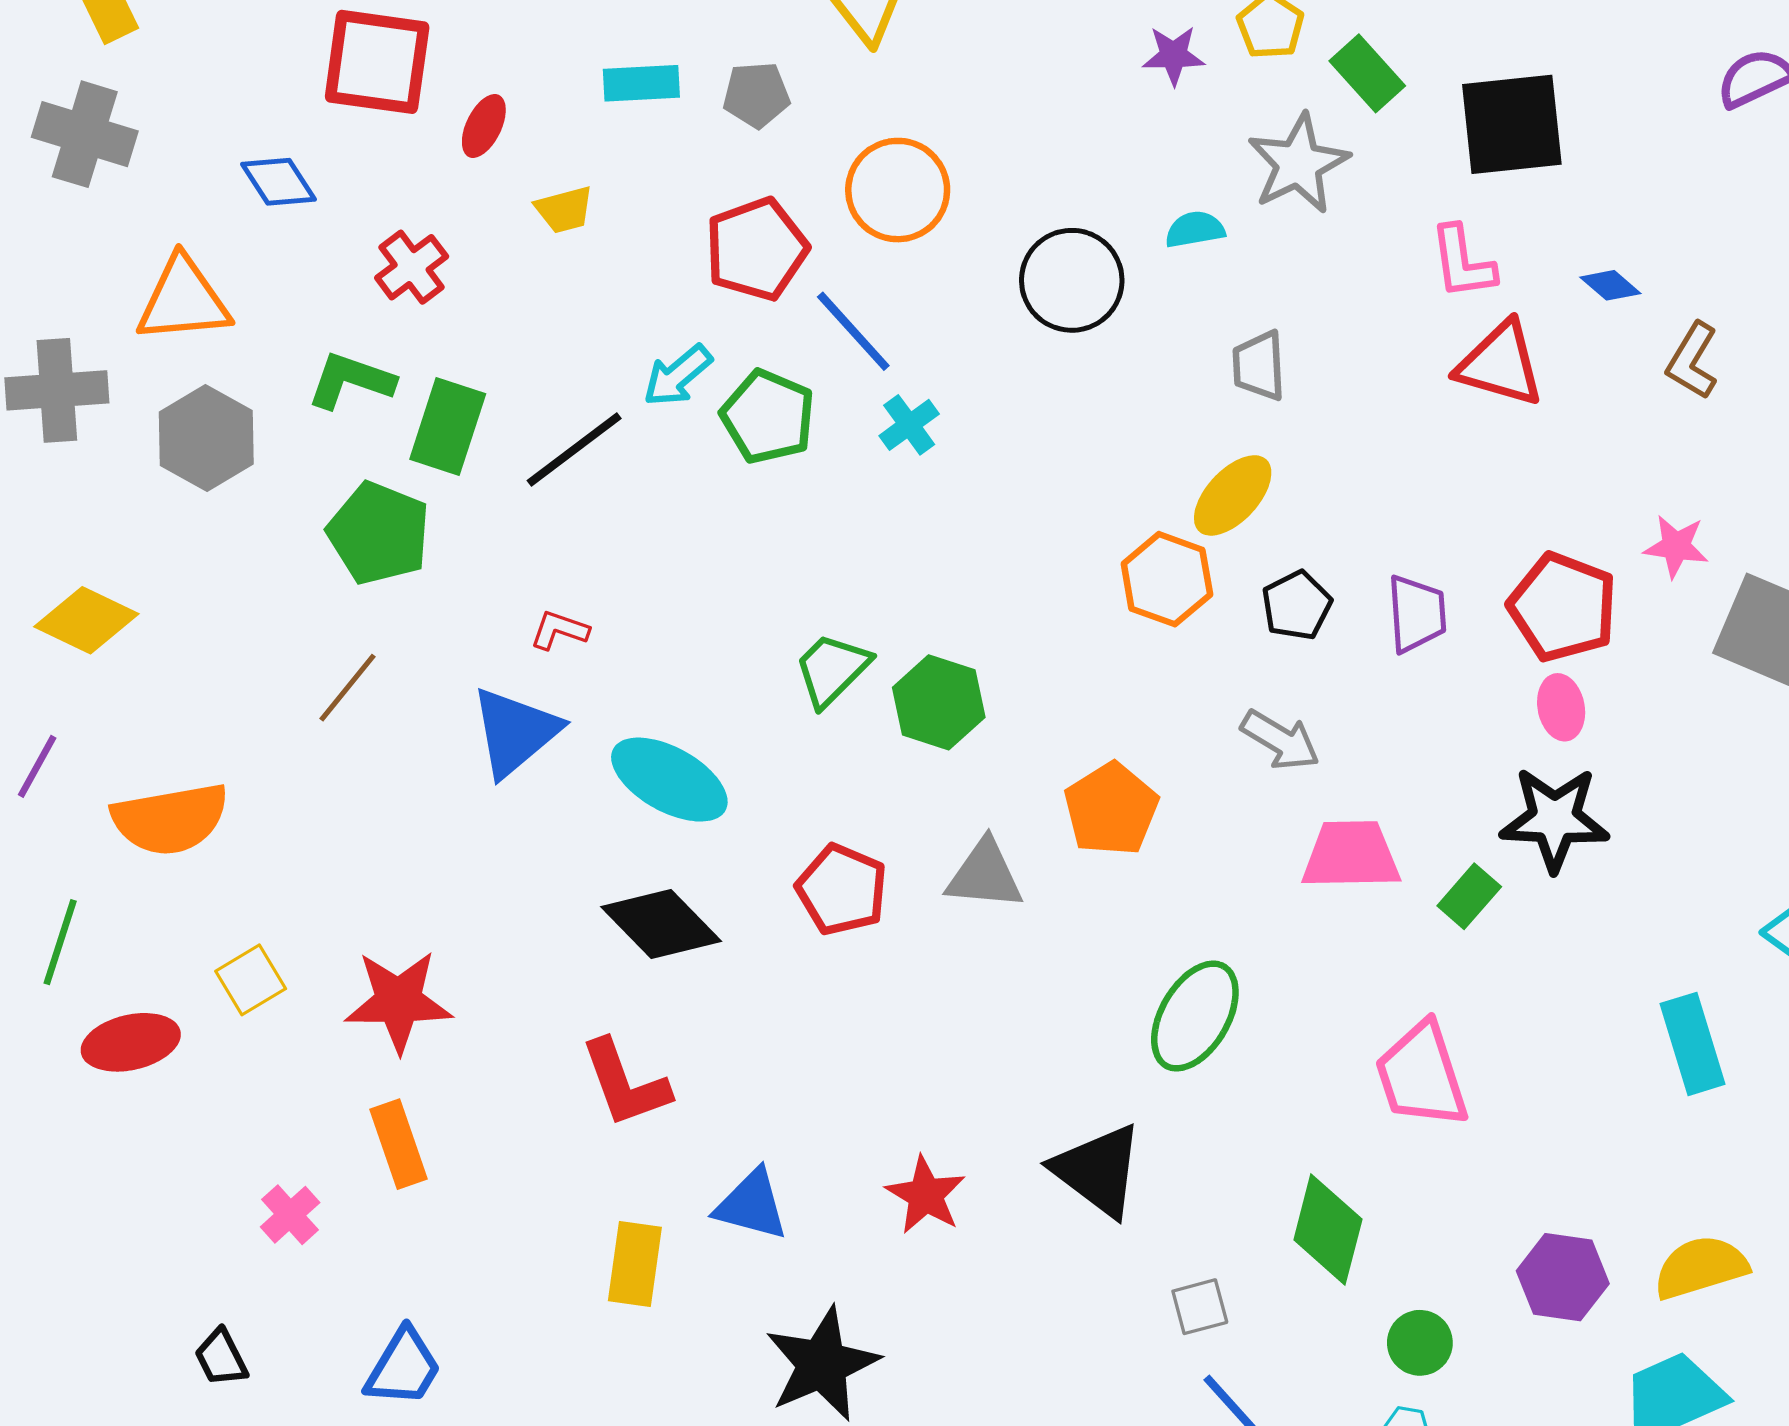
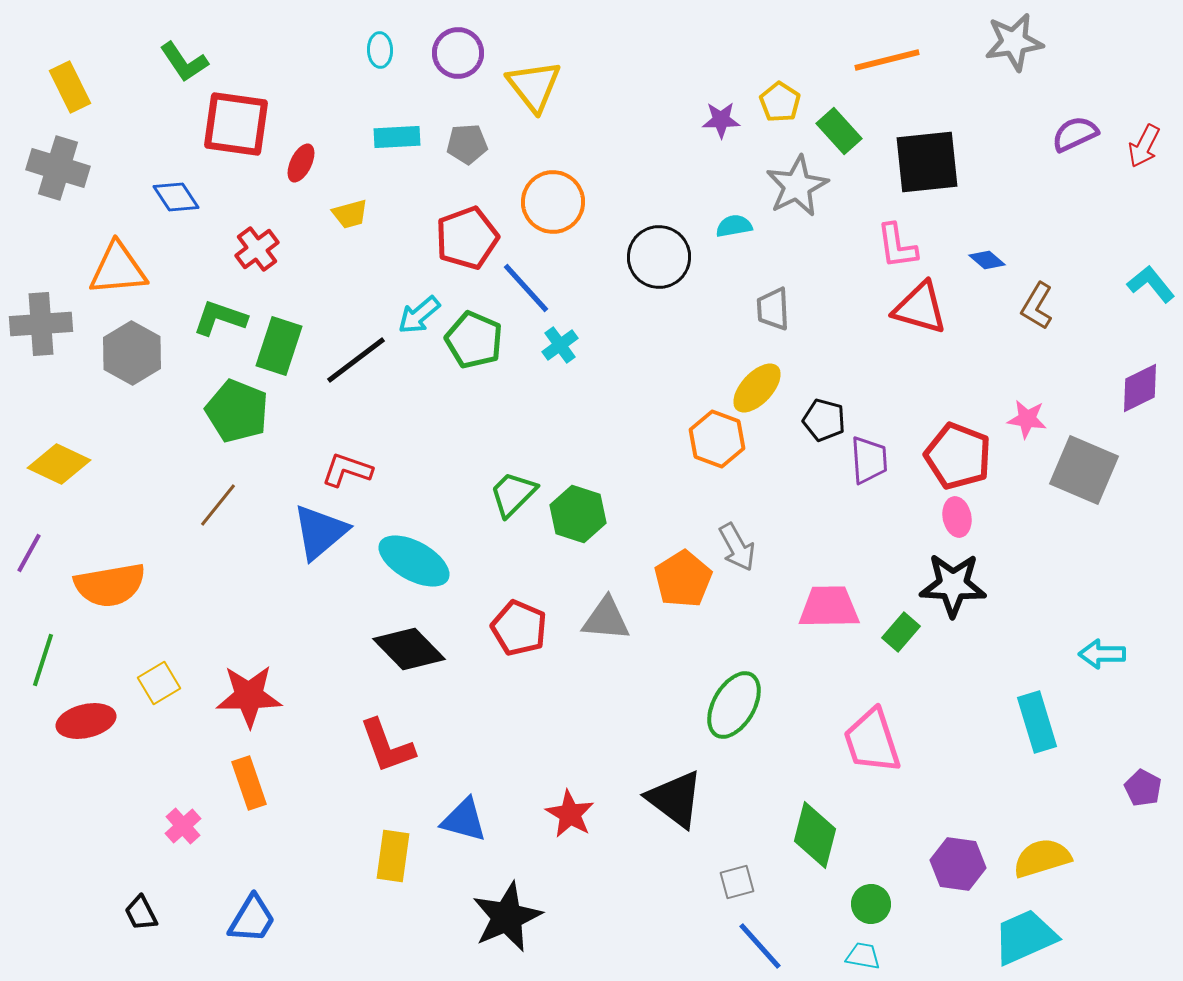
black pentagon: (1297, 605) -> (824, 420), moved, turned -30
red L-shape: (559, 630) -> (347, 470), size x1.4
gray arrow: (1280, 740) -> (737, 547), moved, turned 30

